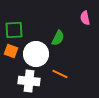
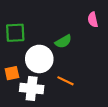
green semicircle: (58, 38) -> (63, 41), turned 35
orange square: (11, 51) -> (12, 73), moved, turned -32

